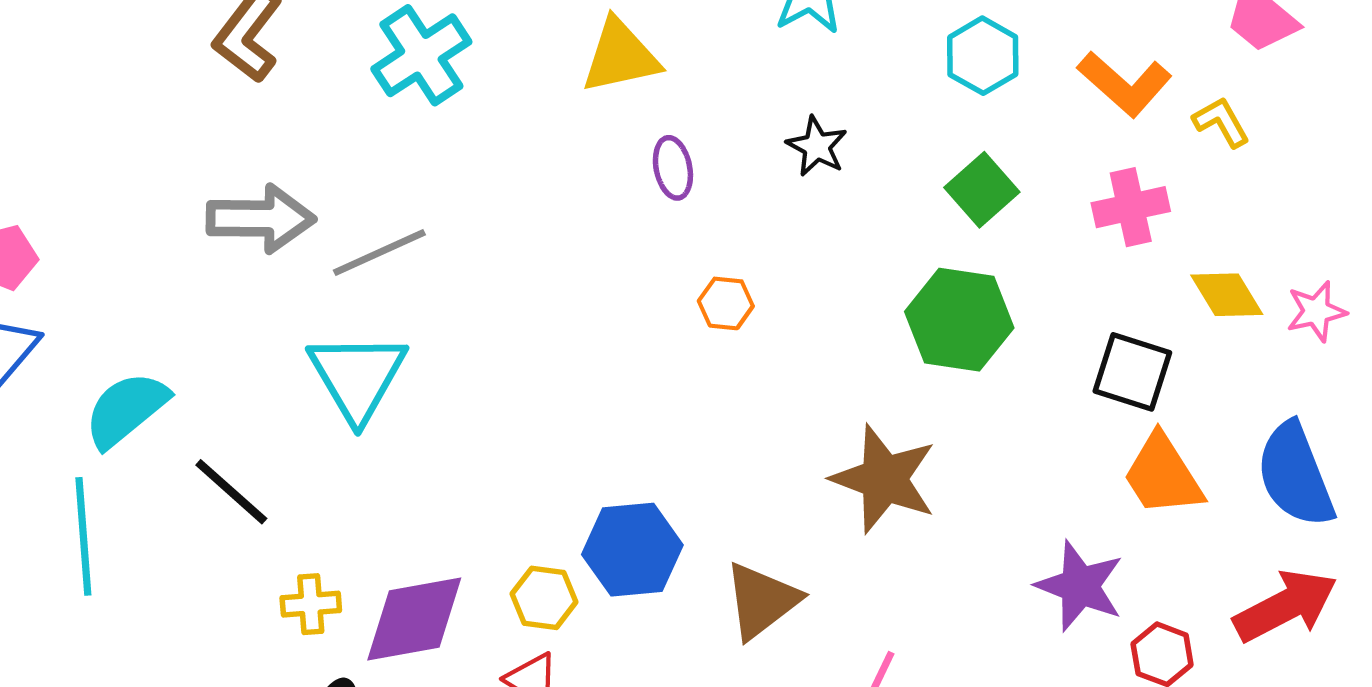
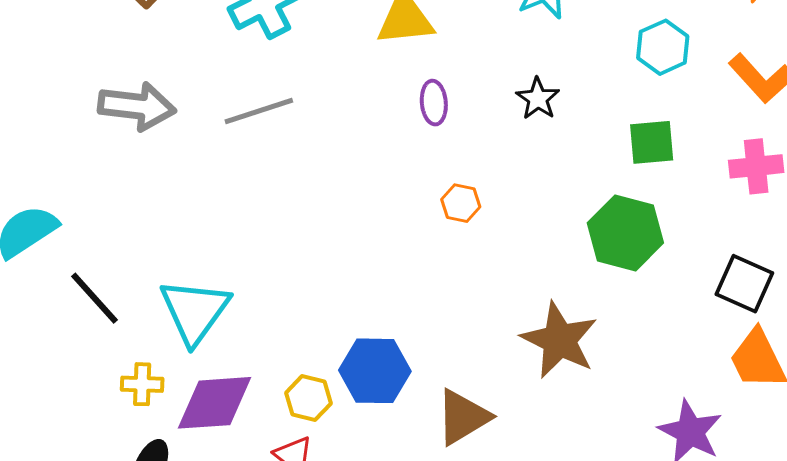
green square: (982, 190) -> (652, 142), turned 30
gray line: (379, 253) -> (259, 111), moved
cyan triangle: (357, 377) -> (195, 311), moved

